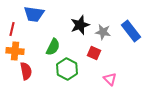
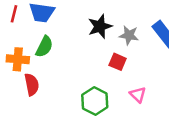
red line: (12, 29) -> (14, 14), moved
green semicircle: (53, 47) -> (44, 47), moved
green hexagon: (67, 69) -> (95, 101), moved

